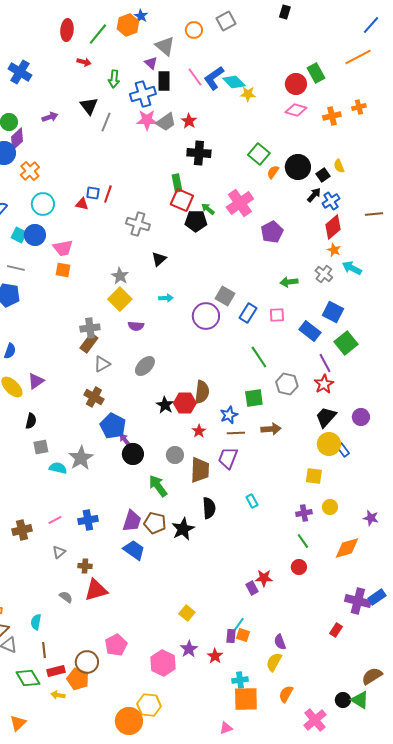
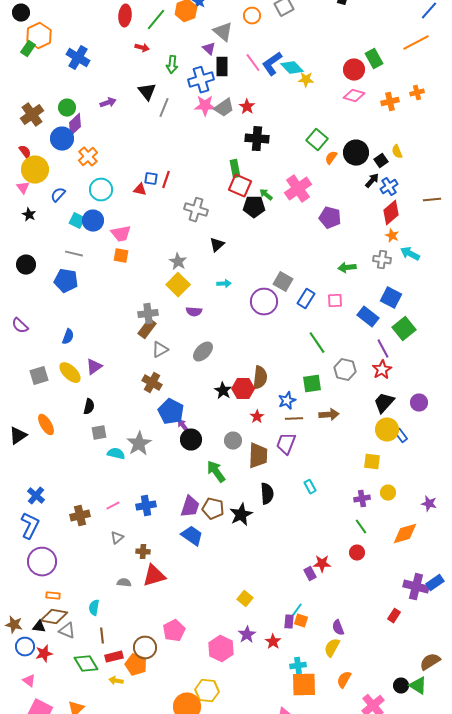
purple pentagon: (272, 232) -> (330, 218), turned -30
gray cross: (324, 274) -> (382, 260), turned -30
gray semicircle: (66, 597) -> (124, 583), turned -32

